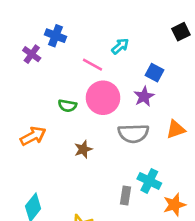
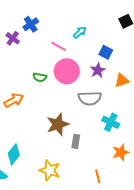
blue cross: (55, 36) -> (31, 24), turned 35
orange triangle: (176, 129) -> (122, 80), moved
brown star: (83, 149) -> (58, 124), moved, size x1.6
cyan cross: (149, 181) -> (111, 122), moved
gray rectangle: (125, 195) -> (76, 141), moved

